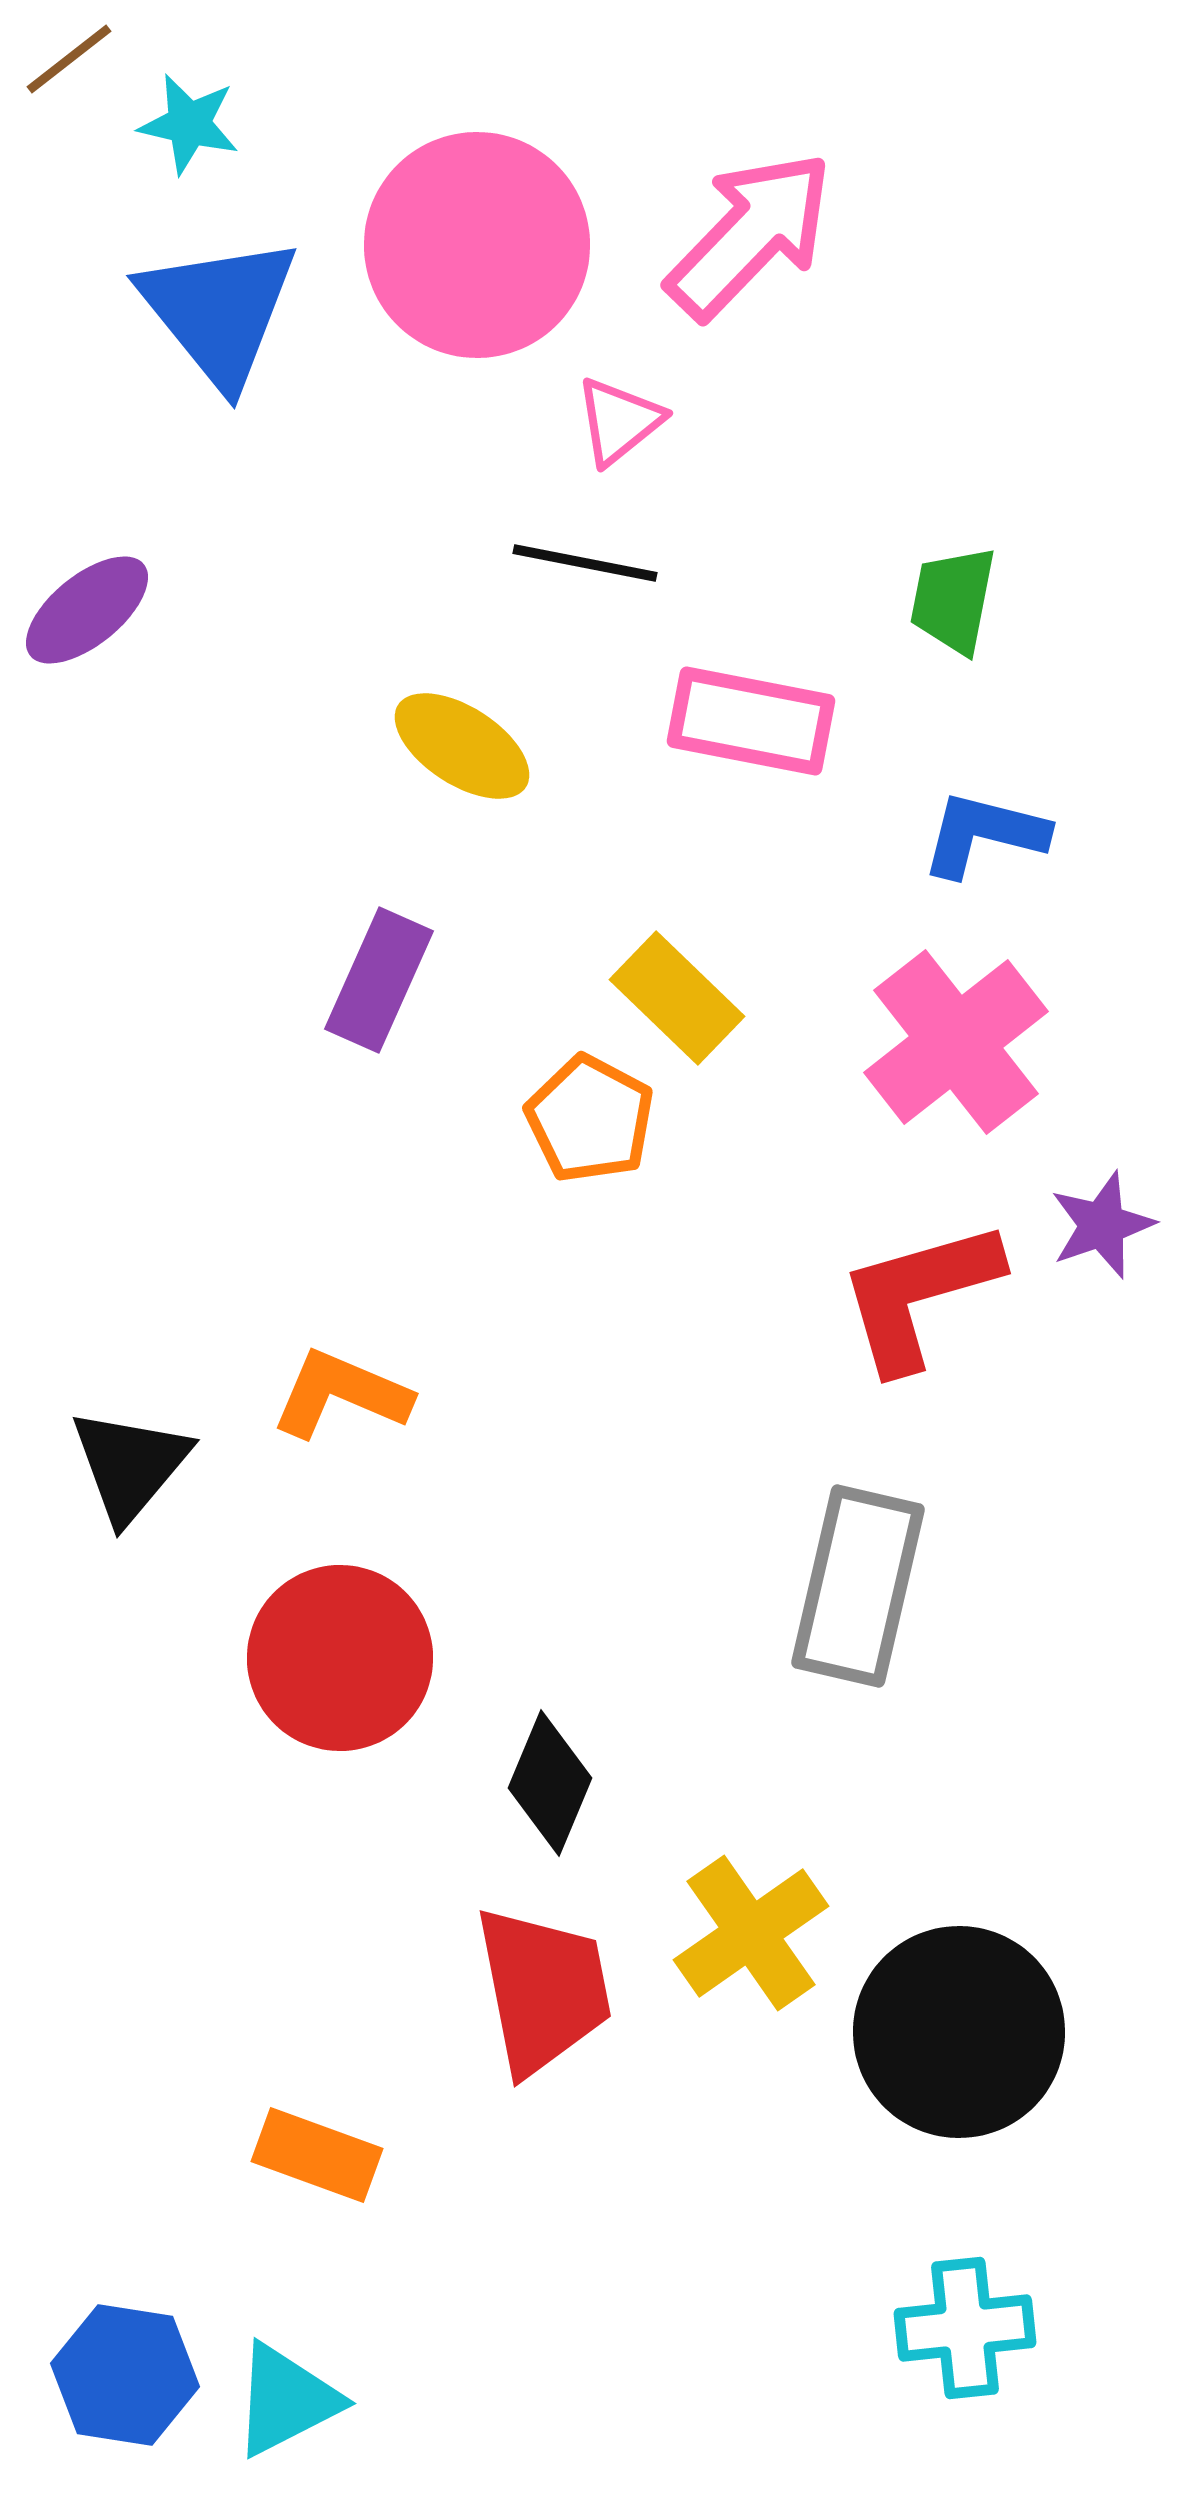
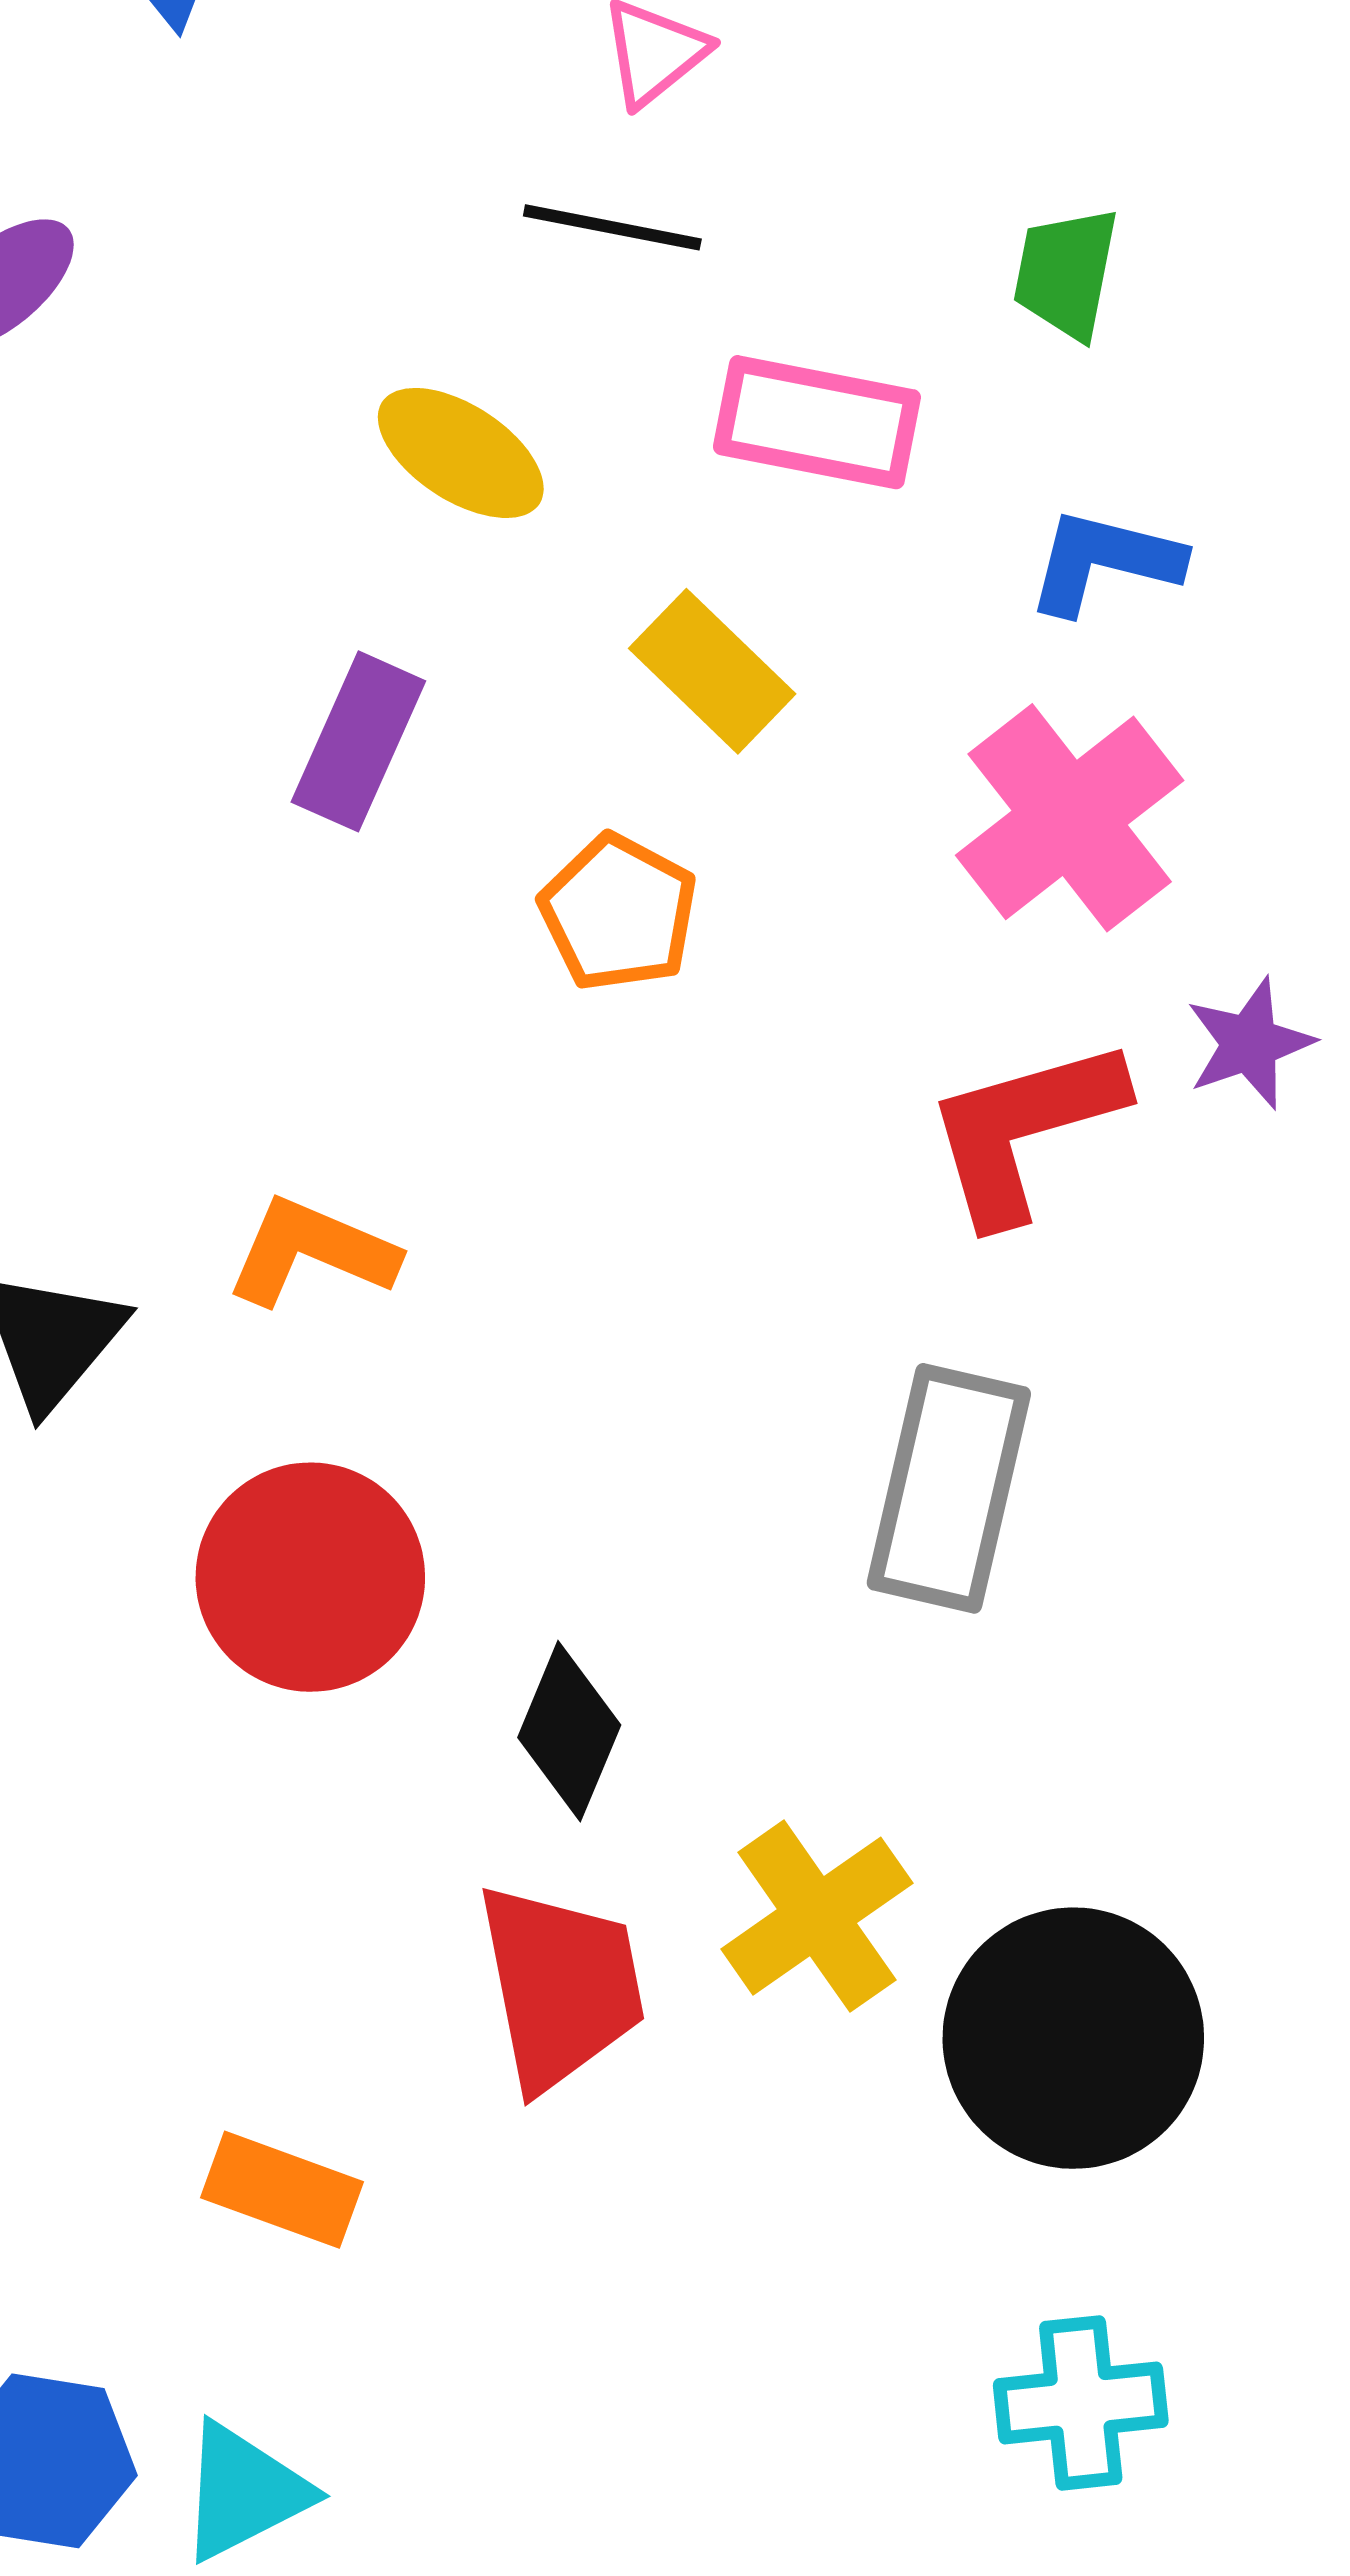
yellow rectangle: (677, 998) -> (712, 671), moved

